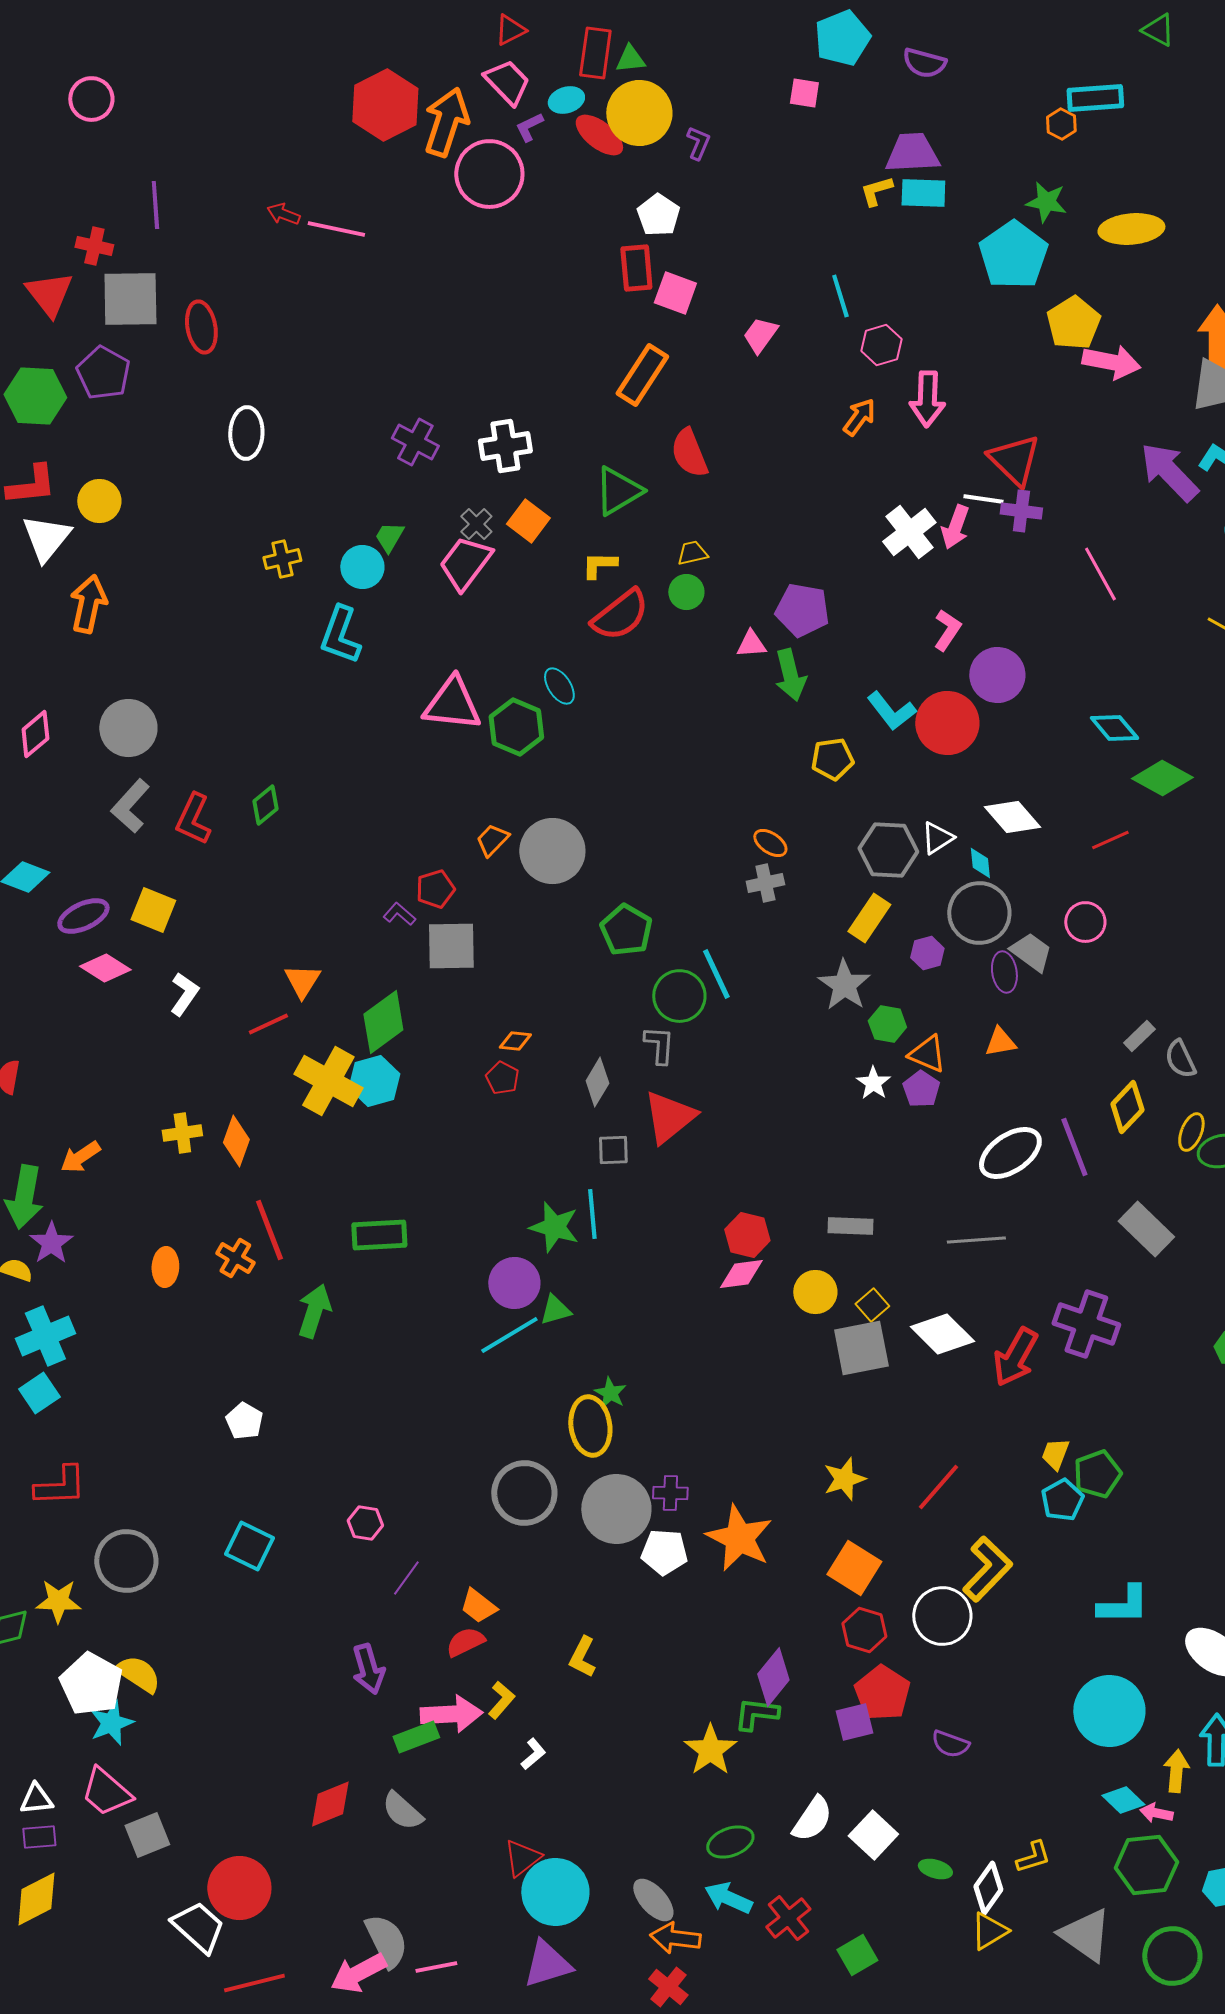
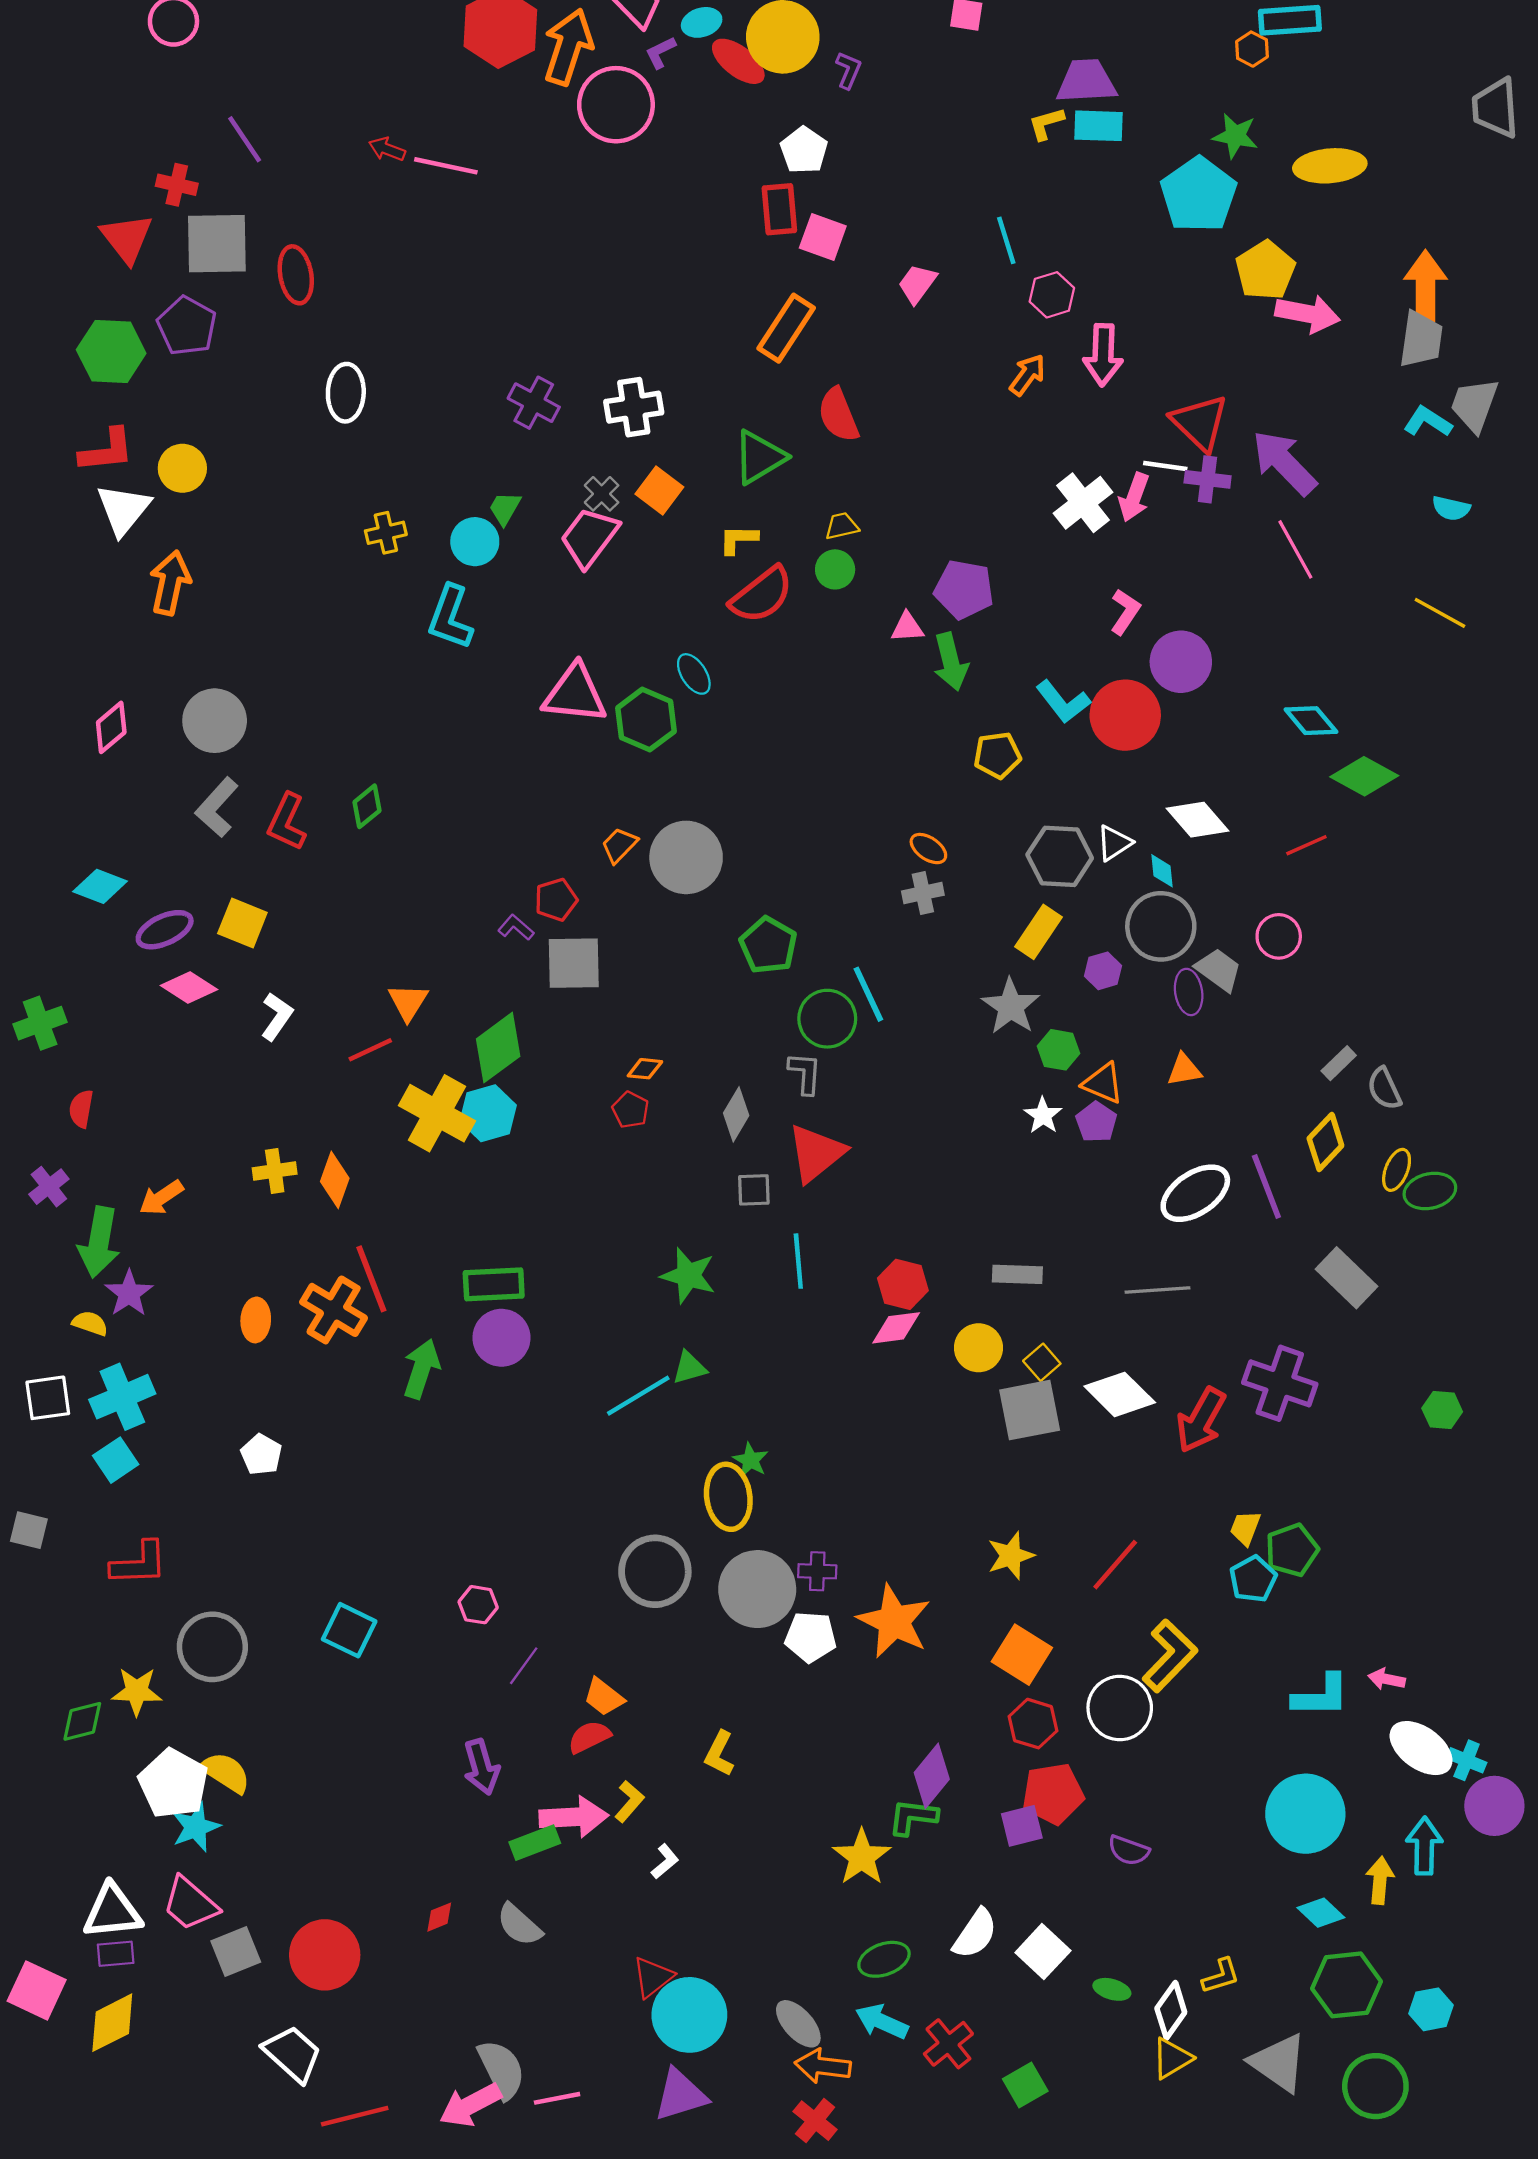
purple line: (155, 205) -> (245, 139), turned -30
purple arrow: (1169, 472) -> (1284, 463), moved
cyan line: (592, 1214) -> (798, 1261), moved
orange cross: (235, 1258) -> (334, 1310), size x1.5
purple circle: (514, 1283) -> (501, 1338), moved
white pentagon: (244, 1421) -> (261, 1455), moved
red pentagon: (882, 1693) -> (1053, 1794), turned 30
white triangle: (36, 1799) -> (112, 1912), size x1.6
red diamond: (330, 1804) -> (439, 1917), size x0.6
pink arrow: (1156, 1813) -> (1387, 1679), moved
red circle: (239, 1888) -> (325, 1955), moved

